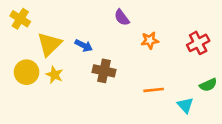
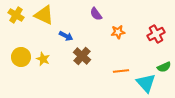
yellow triangle: (49, 44) -> (44, 15), moved, turned -50
brown cross: (104, 71) -> (82, 56), turned 30
cyan triangle: (185, 105) -> (146, 83), size x1.5

